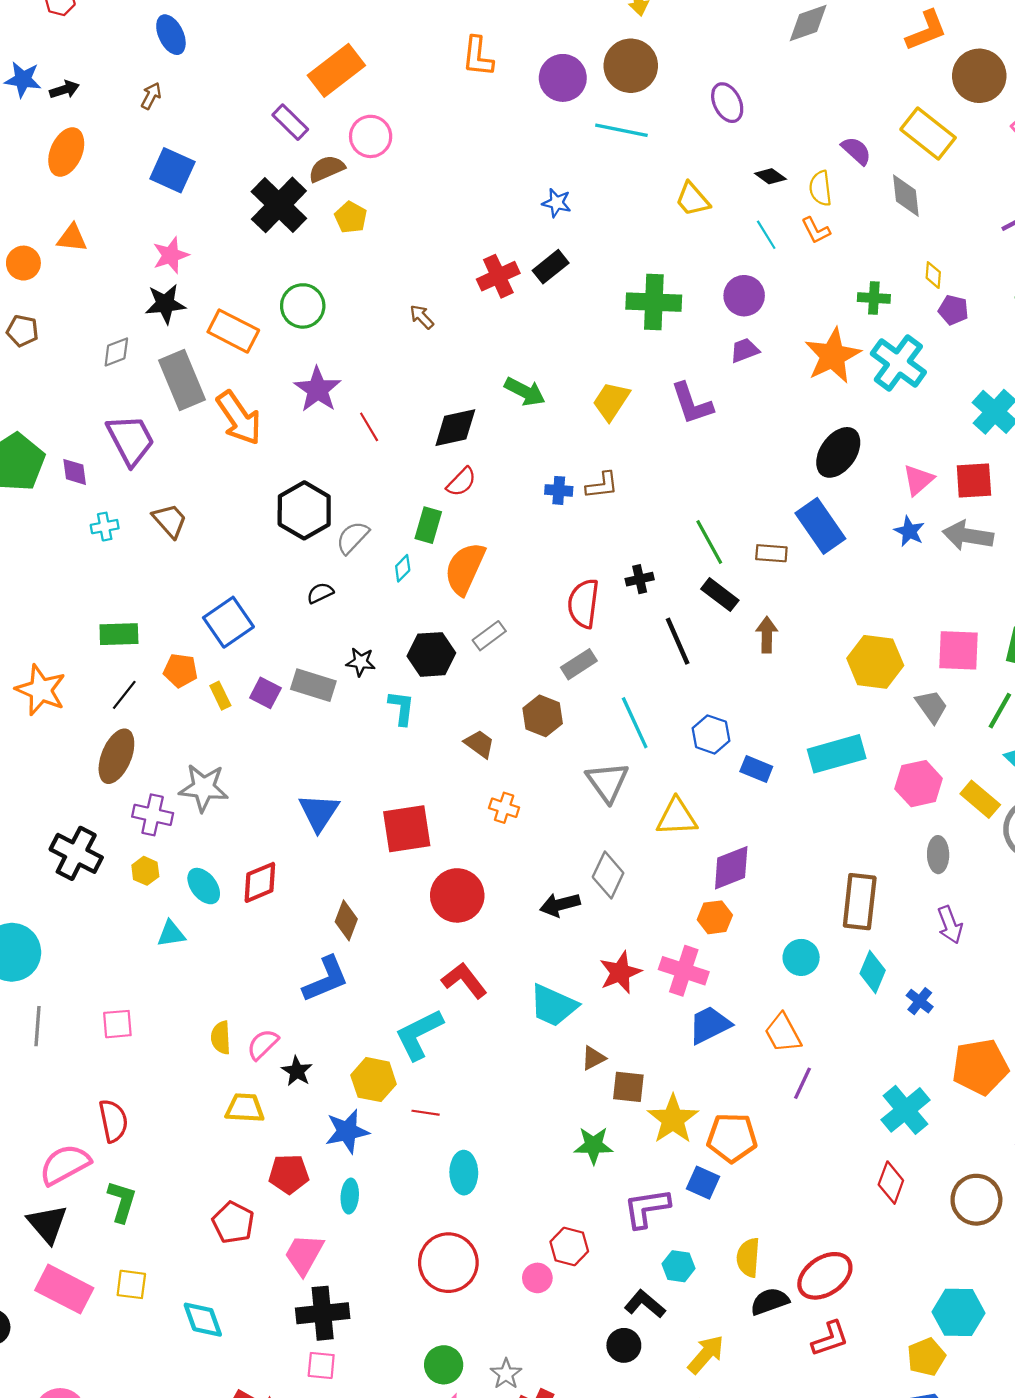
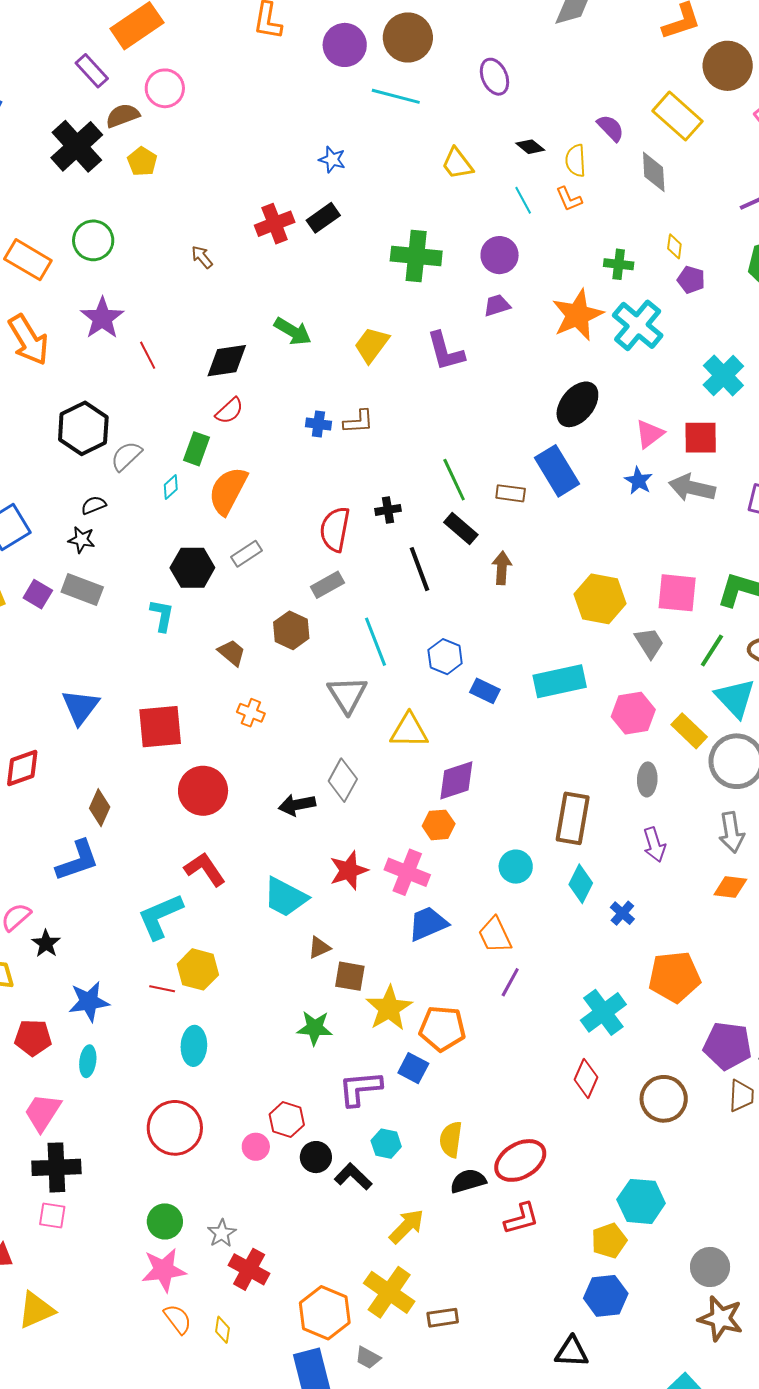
black star: (361, 662) -> (82, 540), moved
yellow hexagon: (374, 1080) -> (198, 969), moved
black circle: (624, 1345) -> (316, 1157), moved

